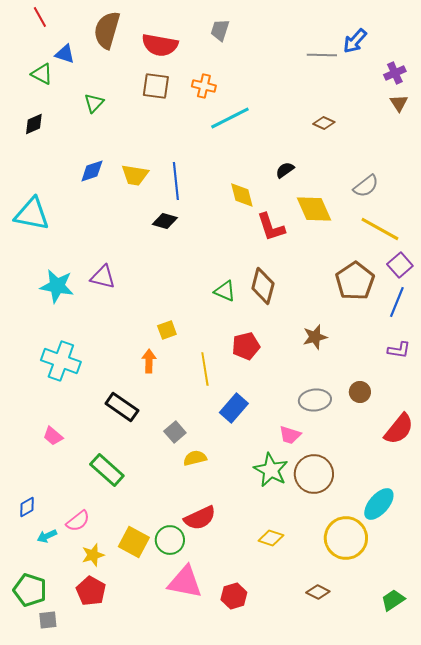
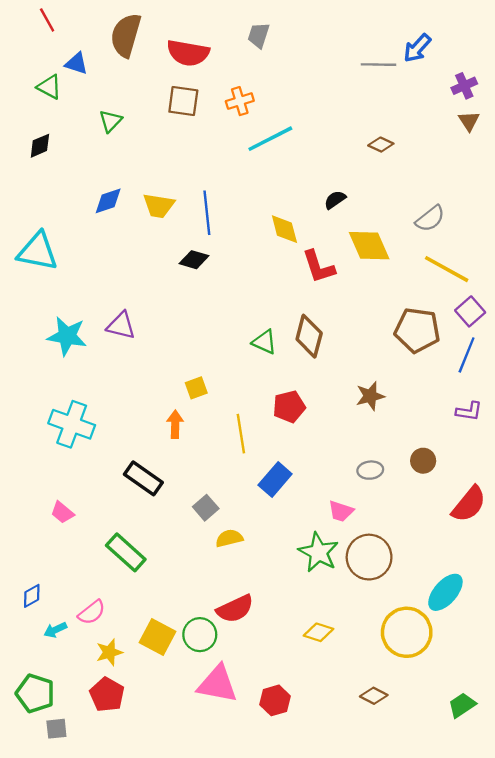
orange cross: (204, 86) -> (240, 101), turned -30
brown pentagon: (355, 281) -> (417, 330), turned -30
gray ellipse: (315, 400) -> (370, 470), size x0.7

